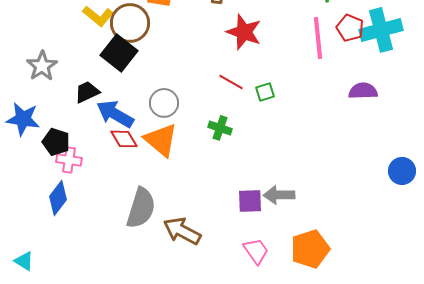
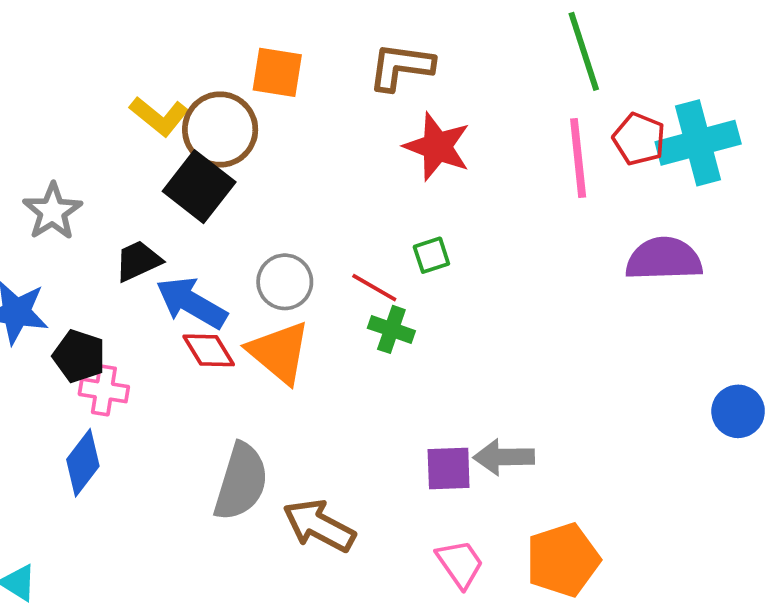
red line: (231, 82) -> (374, 288), moved
purple semicircle: (363, 91) -> (664, 259), size x1.4
green square: (265, 92) -> (431, 255), moved

